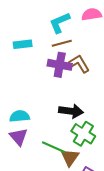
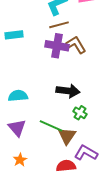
cyan rectangle: (23, 44) -> (14, 35), moved
green cross: (83, 134) -> (80, 113), size x0.6
purple triangle: (19, 137) -> (17, 128), moved

